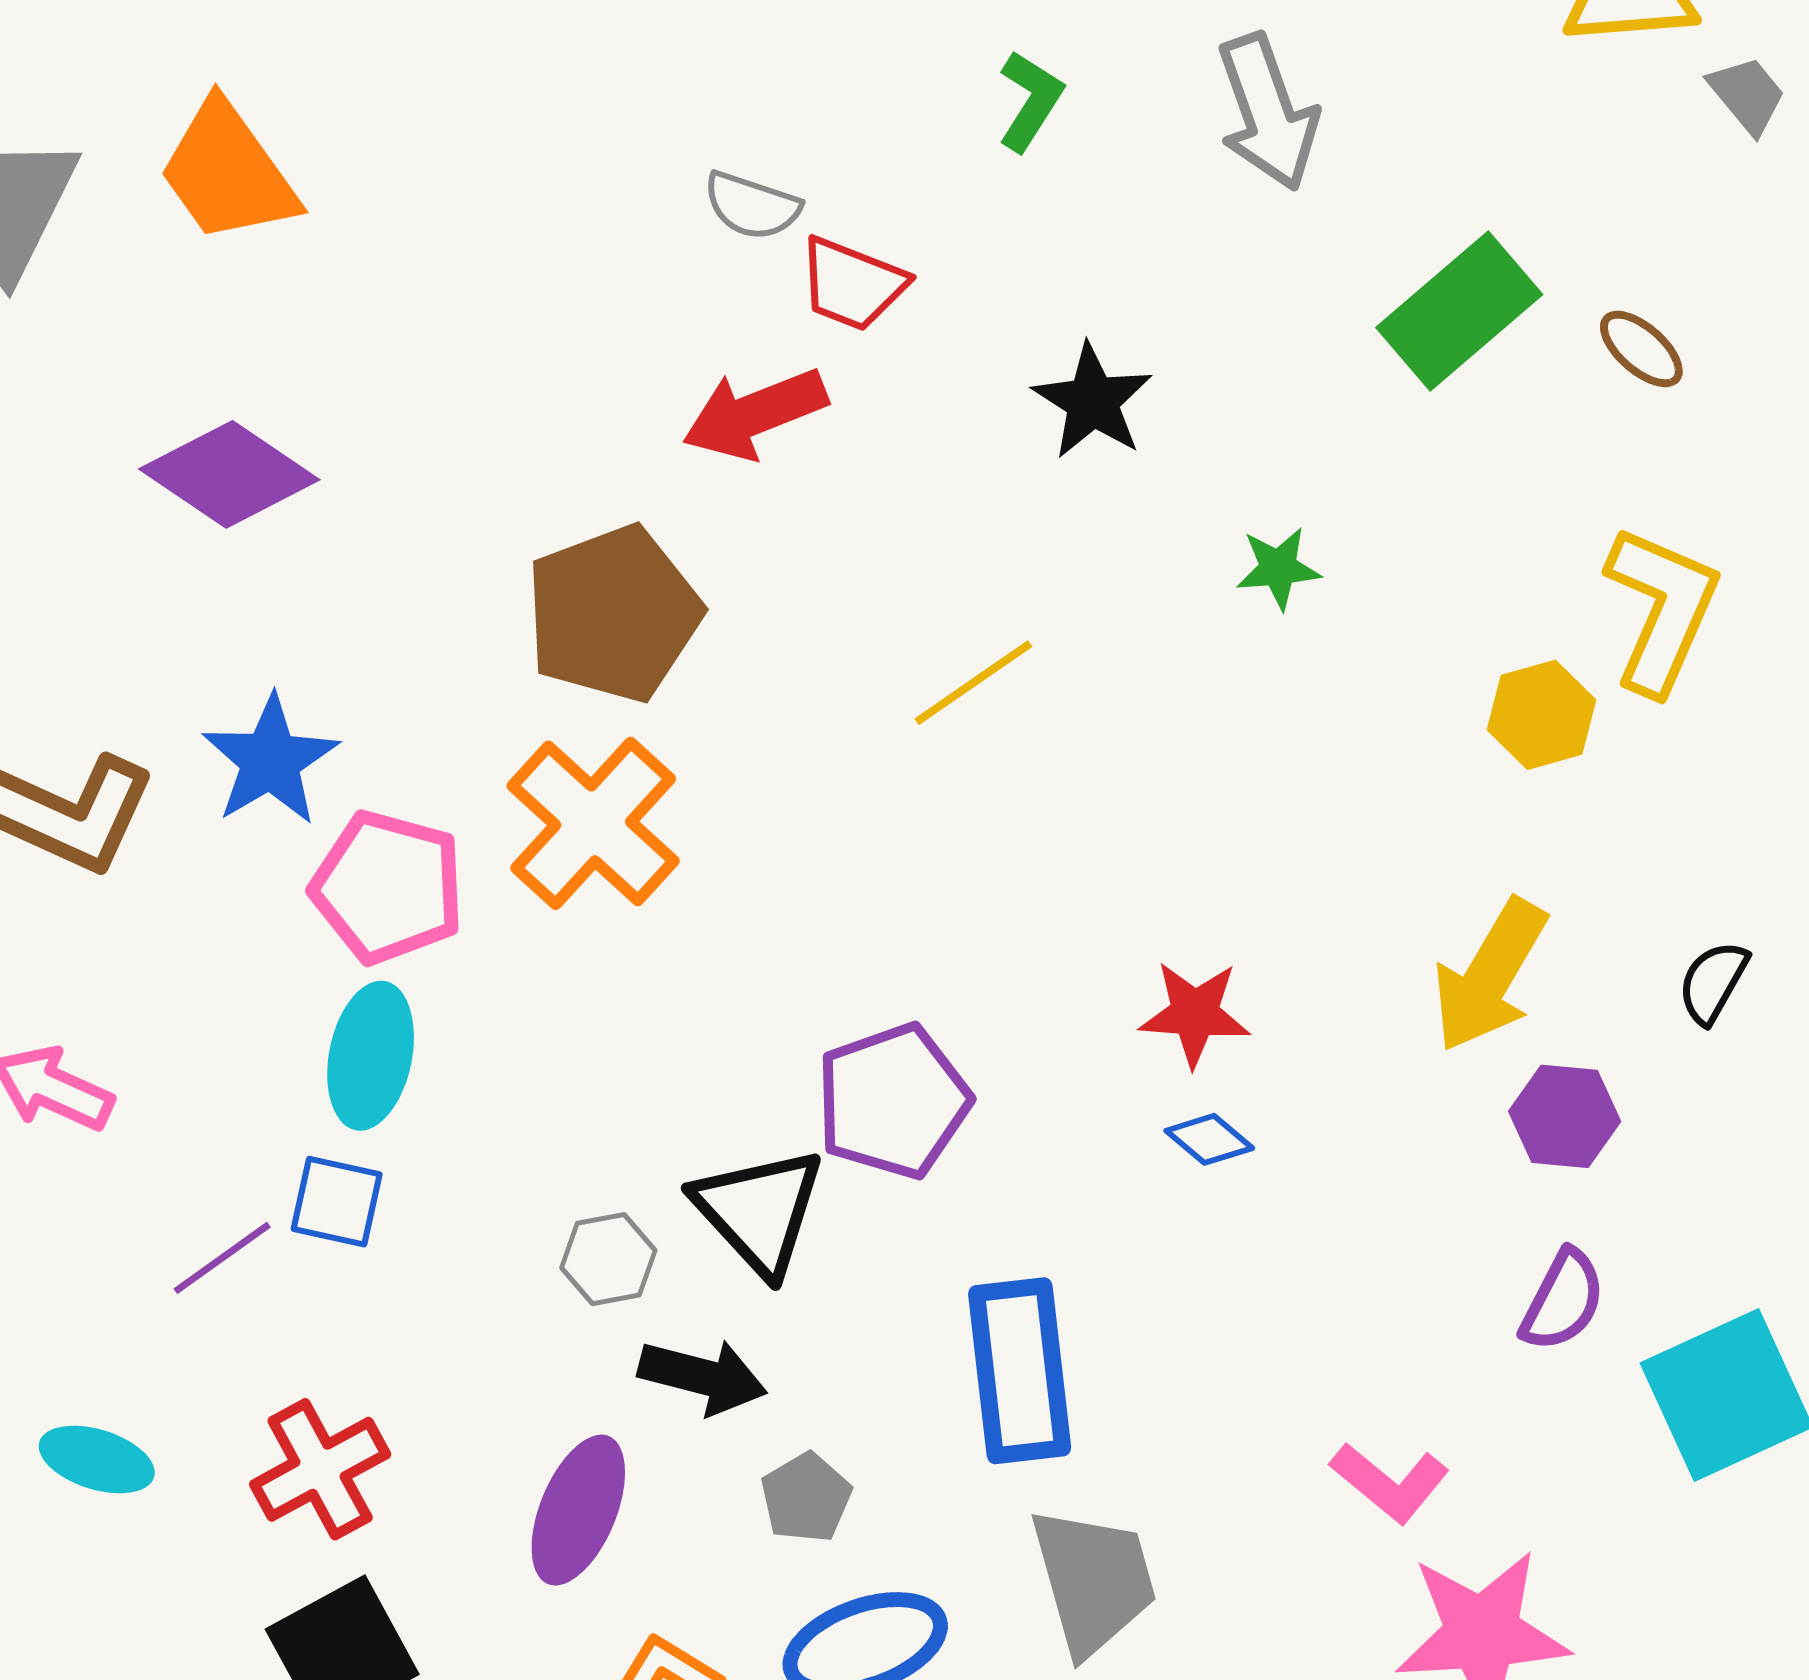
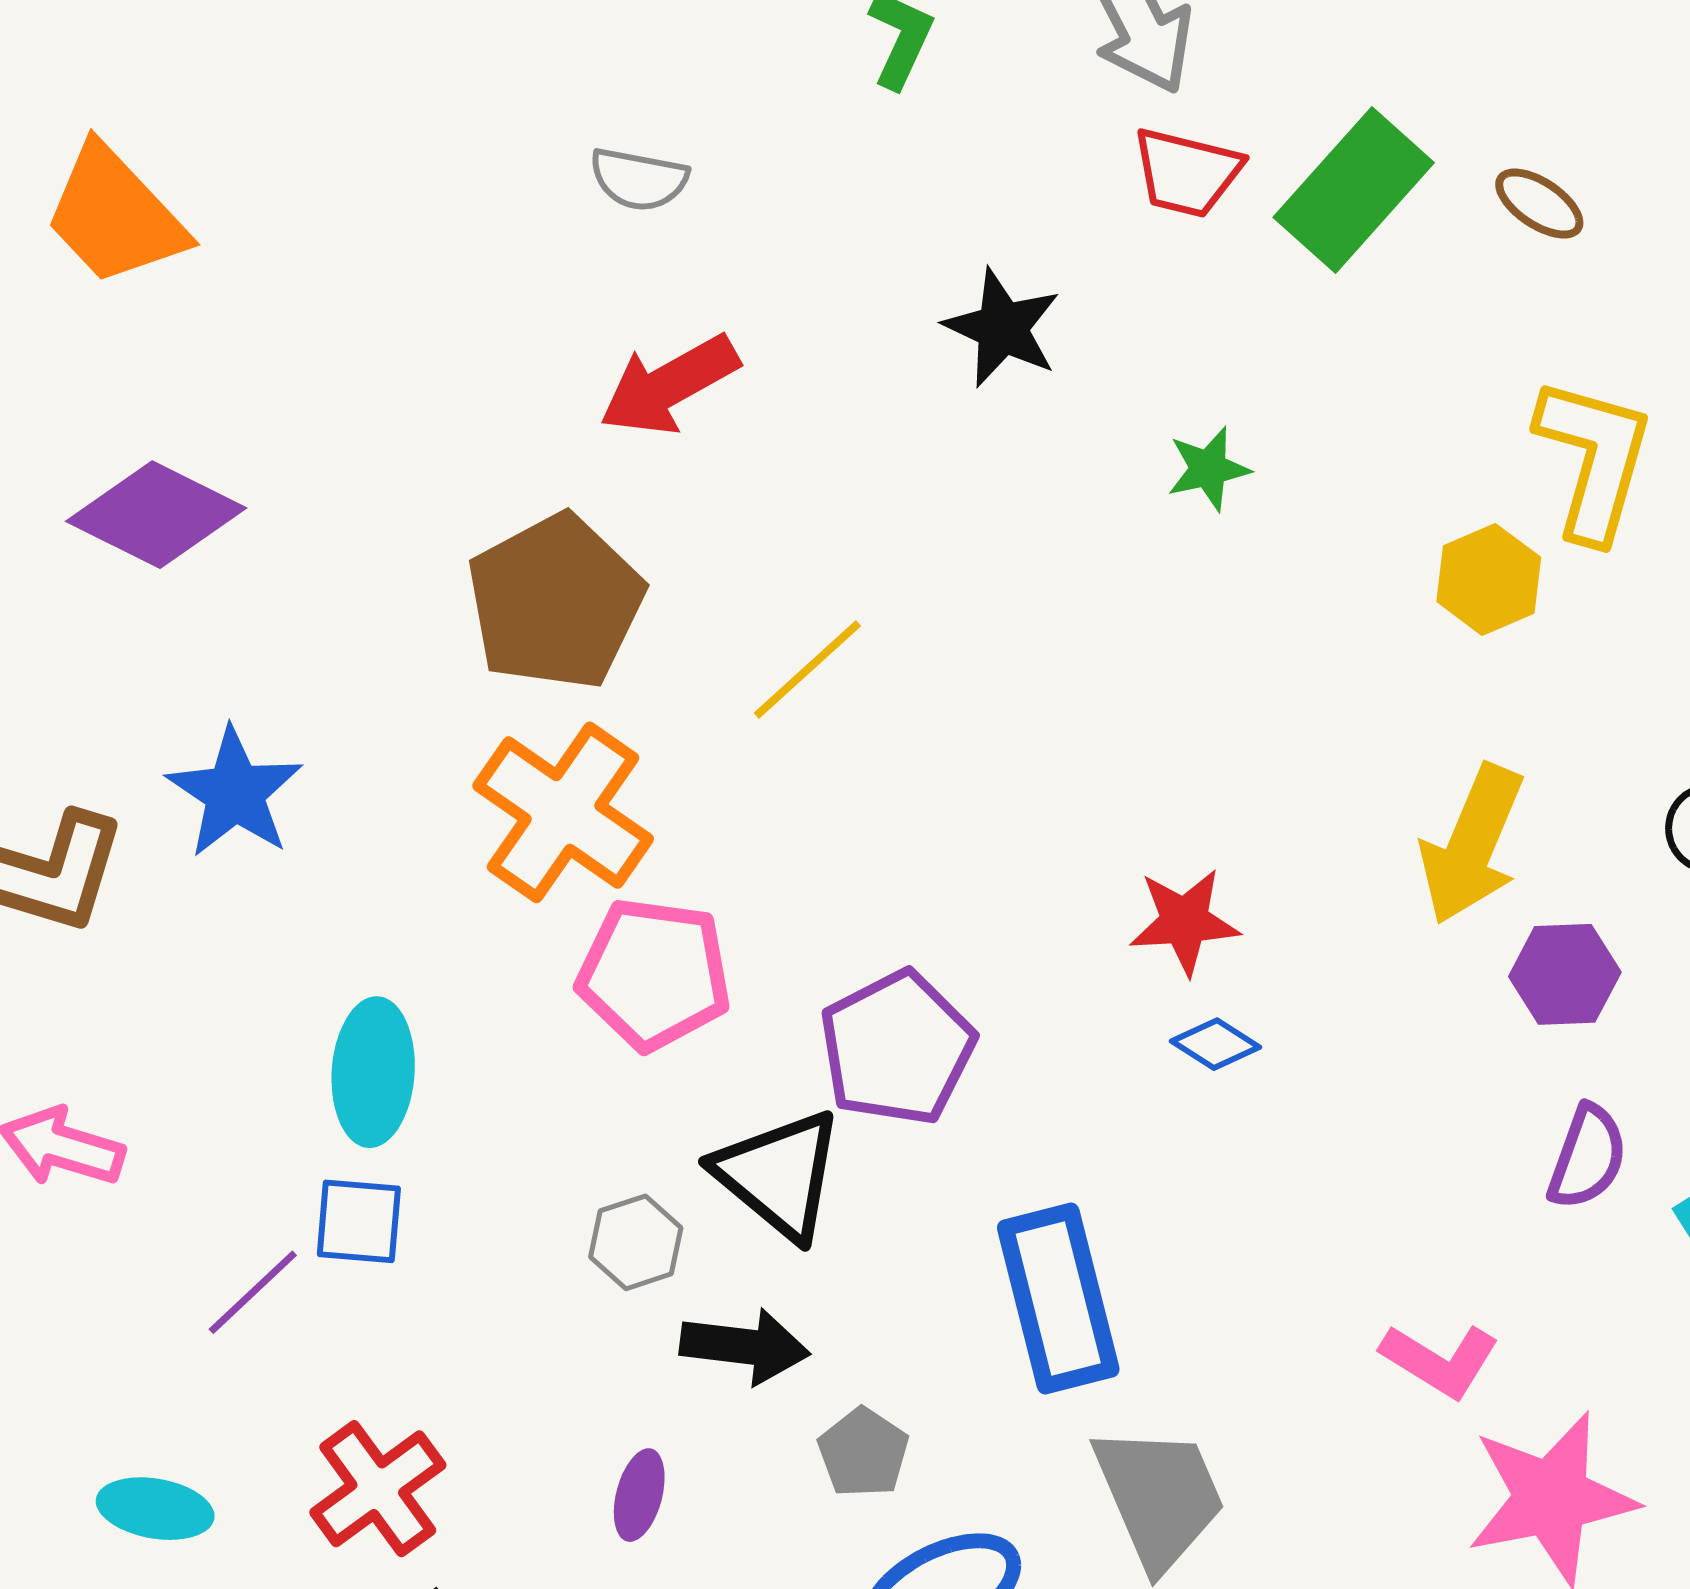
red trapezoid: (852, 284) -> (1187, 172), moved
yellow line: (973, 683) -> (807, 670), moved
pink pentagon: (388, 887) -> (654, 974), moved
purple ellipse: (578, 1510) -> (639, 1495), size x0.6

